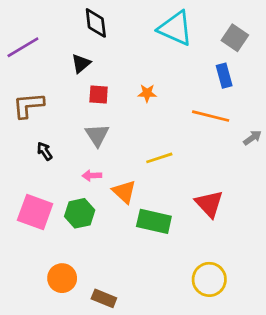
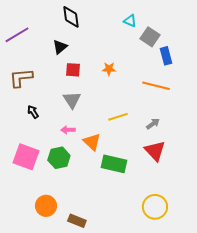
cyan triangle: (175, 28) -> (130, 21), size x0.5
gray square: (235, 38) -> (150, 37), moved
gray arrow: (252, 138) -> (153, 124), moved

